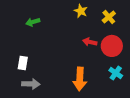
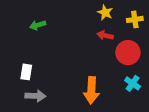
yellow star: (81, 11) -> (105, 13), moved
yellow cross: (109, 17) -> (135, 19), moved, turned 32
red arrow: (90, 42) -> (105, 35), moved

